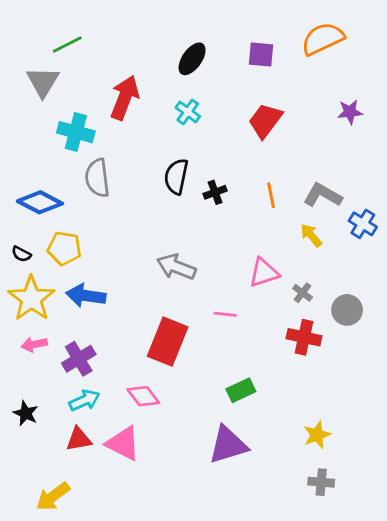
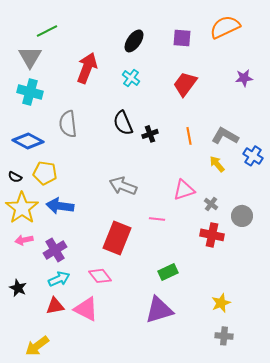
cyan cross: (76, 132) -> (30, 92), moved
black semicircle: (176, 177) -> (123, 123), turned -35

